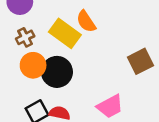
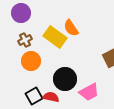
black circle: (57, 72) -> (65, 79), moved

